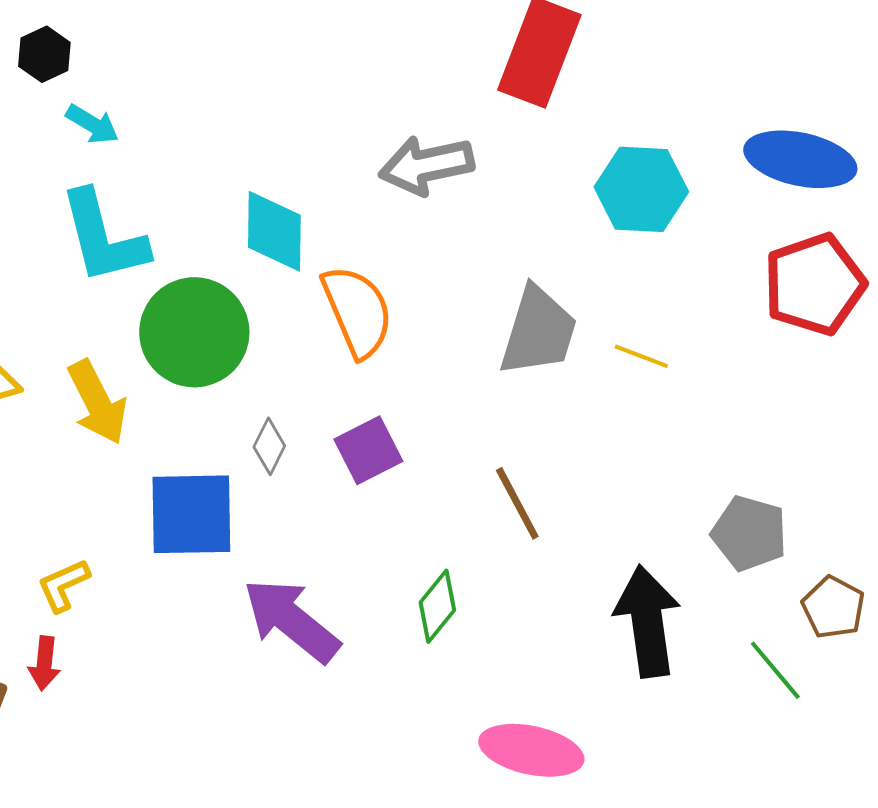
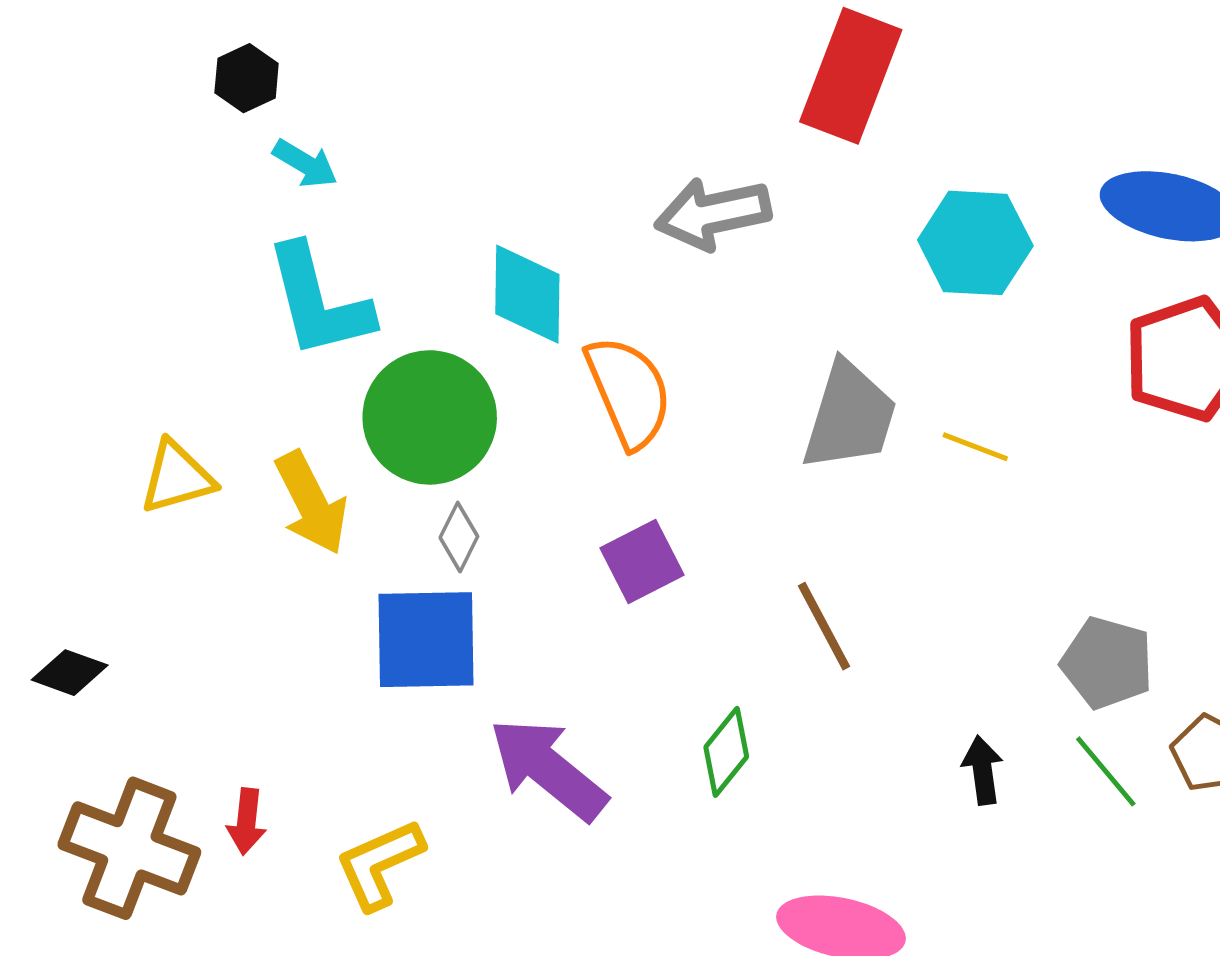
gray diamond: (269, 446) -> (459, 537), moved
yellow L-shape: (63, 585) -> (380, 864), moved, size x1.4
black arrow: (647, 621) -> (983, 770), size x0.5
green line: (775, 670) -> (1106, 771), moved

